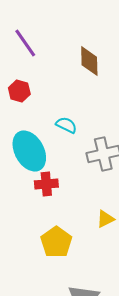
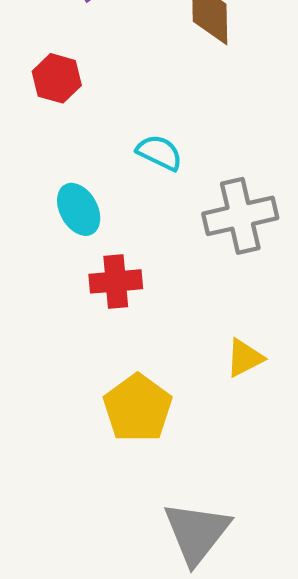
cyan ellipse: (29, 151) -> (79, 209), size x0.6

